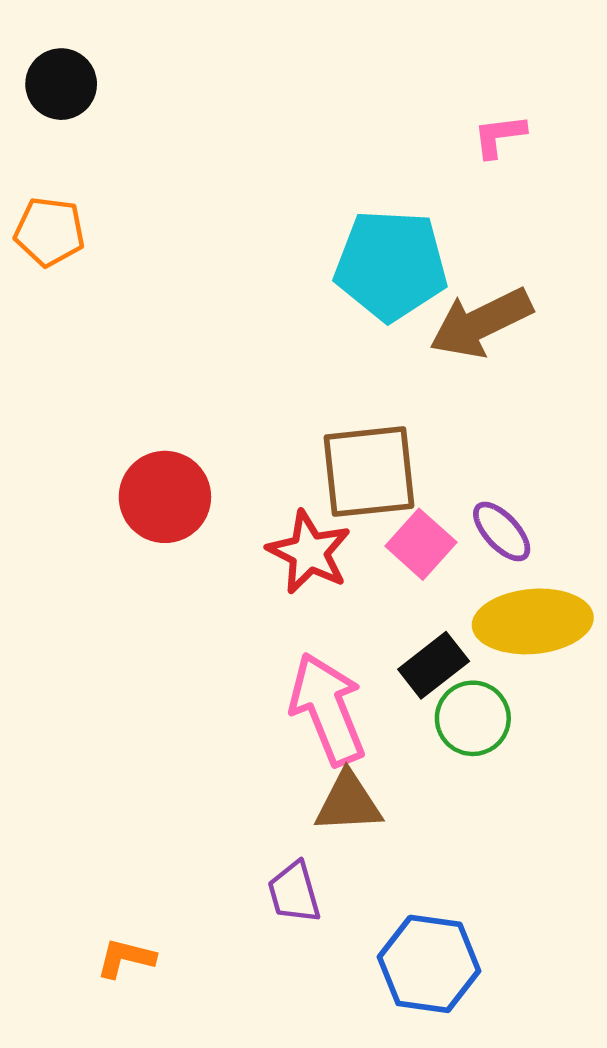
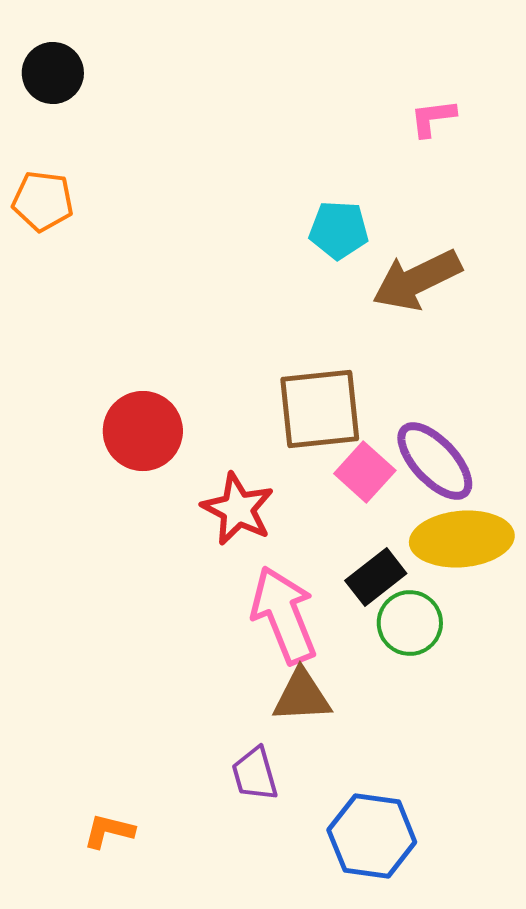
cyan pentagon: (391, 265) -> (339, 230), size x0.6
purple ellipse: (502, 531) -> (435, 461), size x1.5
red star: (309, 552) -> (238, 509), moved

